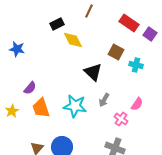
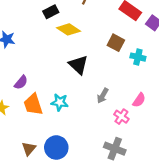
yellow diamond: (73, 40) -> (68, 29), turned -30
black triangle: (93, 72) -> (78, 65), moved
cyan star: (75, 106) -> (60, 102), moved, size x0.7

